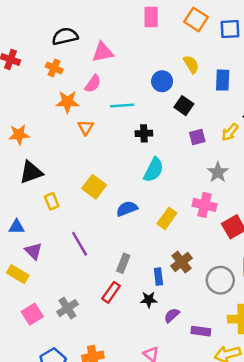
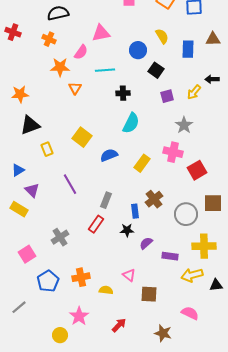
pink triangle: (103, 52) -> (101, 33), moved
blue triangle: (17, 227) -> (18, 170), turned -32
pink square: (32, 314) -> (27, 254), moved

